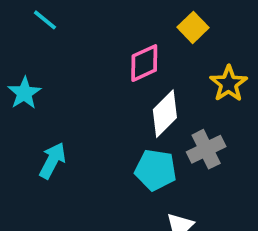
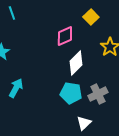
cyan line: (45, 20) -> (12, 13), turned 32
gray cross: (206, 149) -> (98, 94), moved

